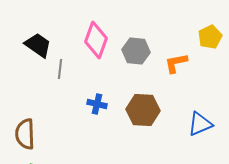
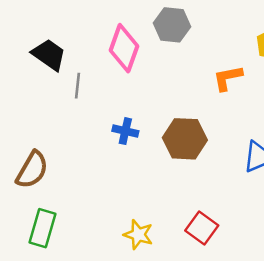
gray hexagon: (136, 51) -> (172, 25), moved
brown semicircle: (25, 134) -> (32, 170), turned -148

